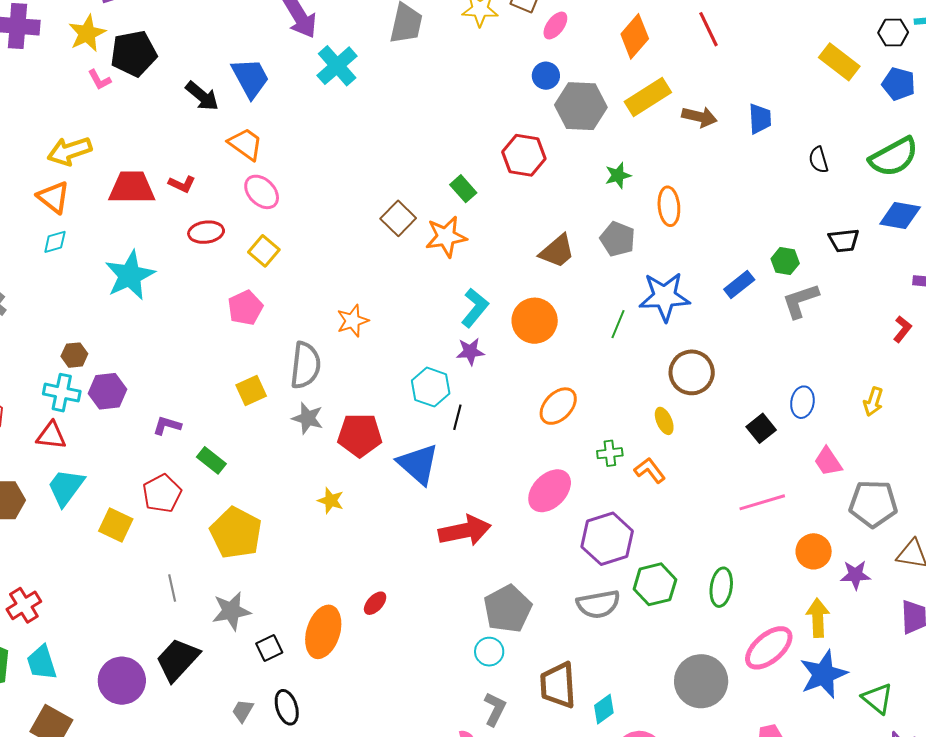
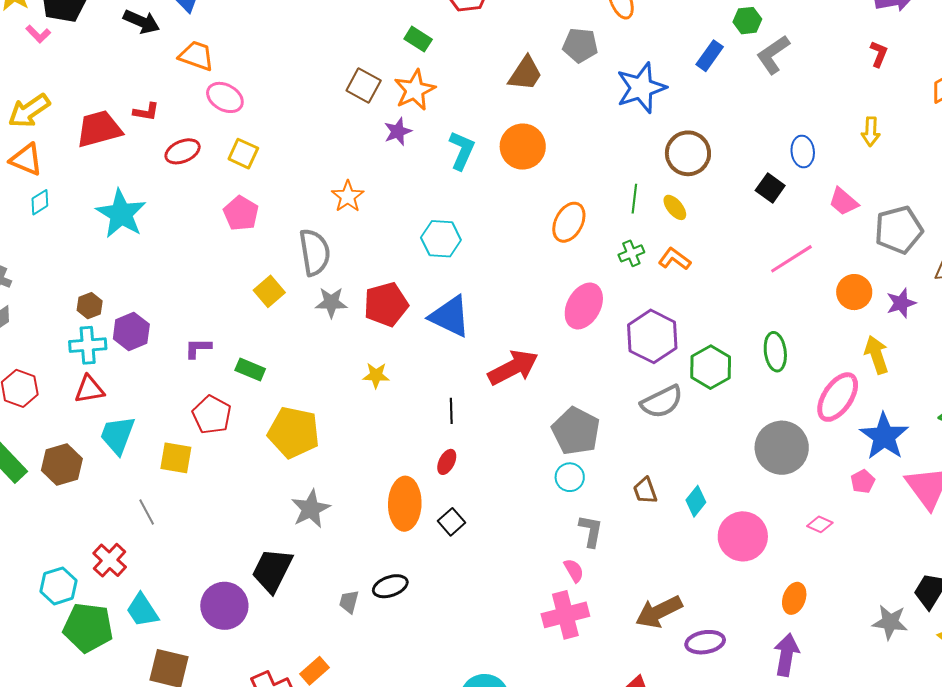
green line: (618, 324) -> (634, 199), moved
purple star: (470, 352) -> (398, 131), moved
black line: (457, 417) -> (451, 411), moved
gray line: (172, 588) -> (147, 512), moved
black square: (269, 648) -> (451, 522), moved
blue star: (823, 674) -> (884, 436), moved
brown trapezoid: (558, 685) -> (645, 491), size x0.6
black ellipse: (287, 707) -> (390, 586), turned -76

